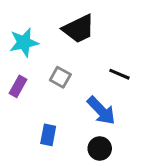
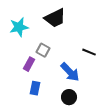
black line: (119, 74) -> (89, 52), moved
purple rectangle: (18, 86) -> (29, 64), moved

